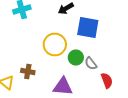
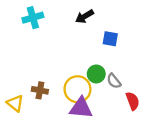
blue square: (88, 28) -> (110, 39), size x0.6
yellow circle: (55, 44) -> (77, 89), moved

